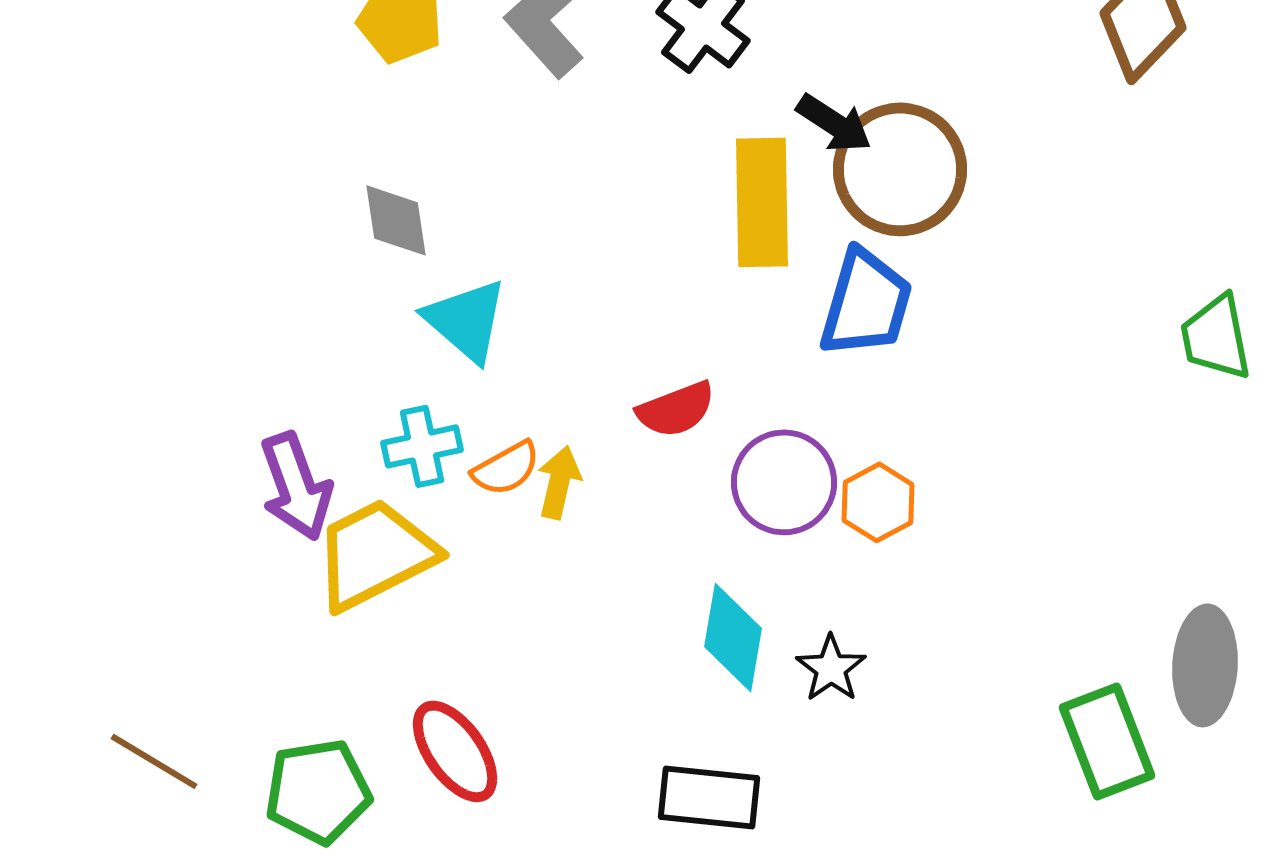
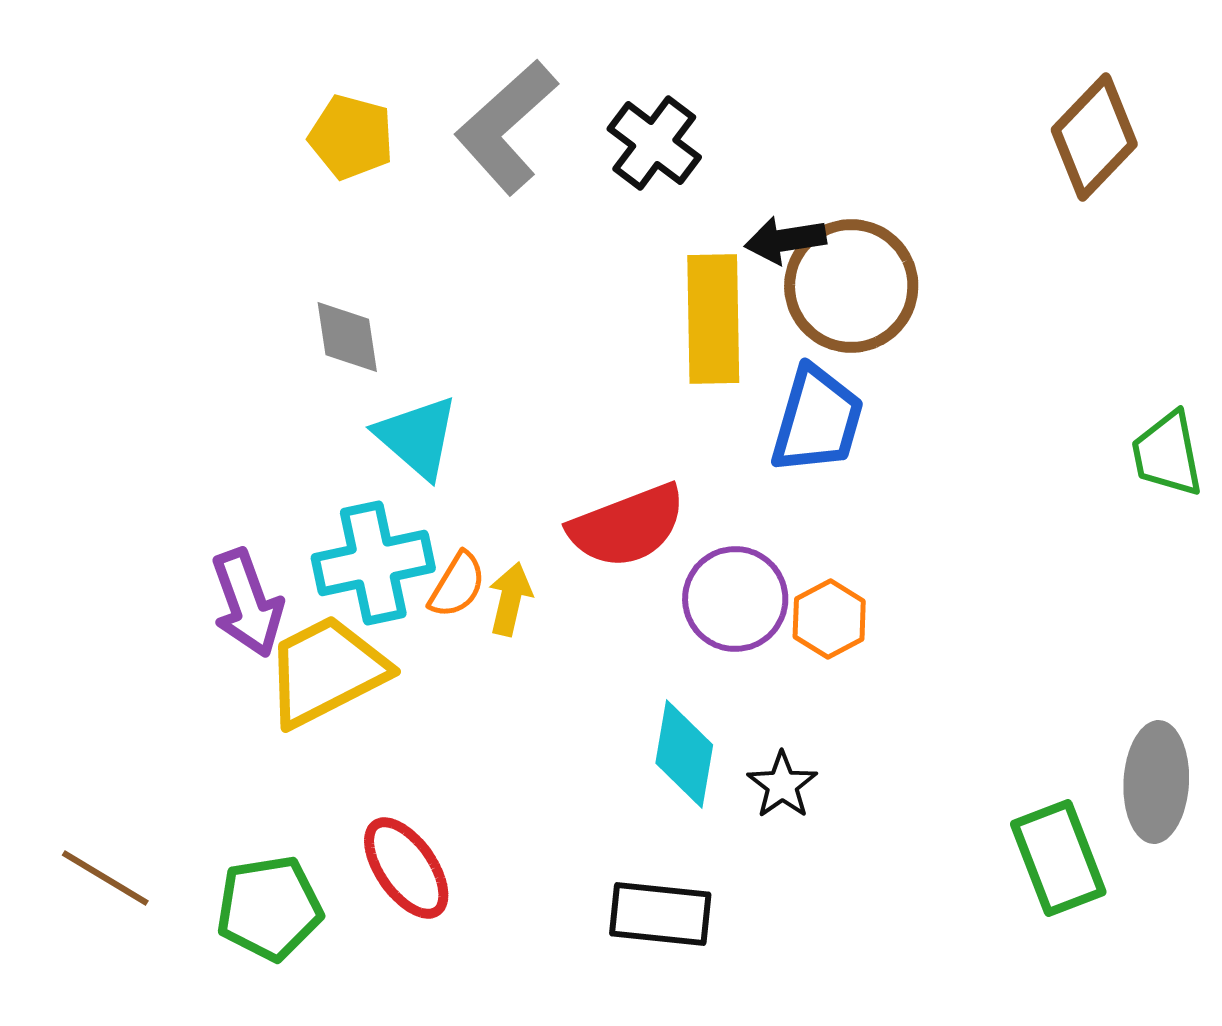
black arrow: (834, 123) -> (785, 240), turned 138
red semicircle: (676, 409) -> (627, 526), size x1.5
cyan cross: (422, 446) -> (373, 563), size x1.5
orange semicircle: (506, 468) -> (457, 585), turned -30

